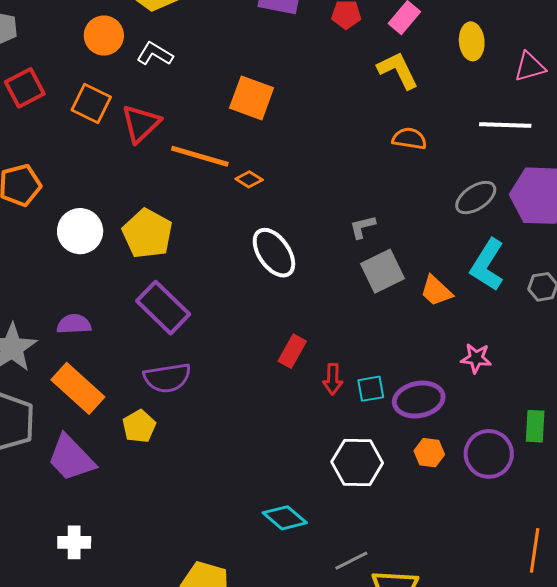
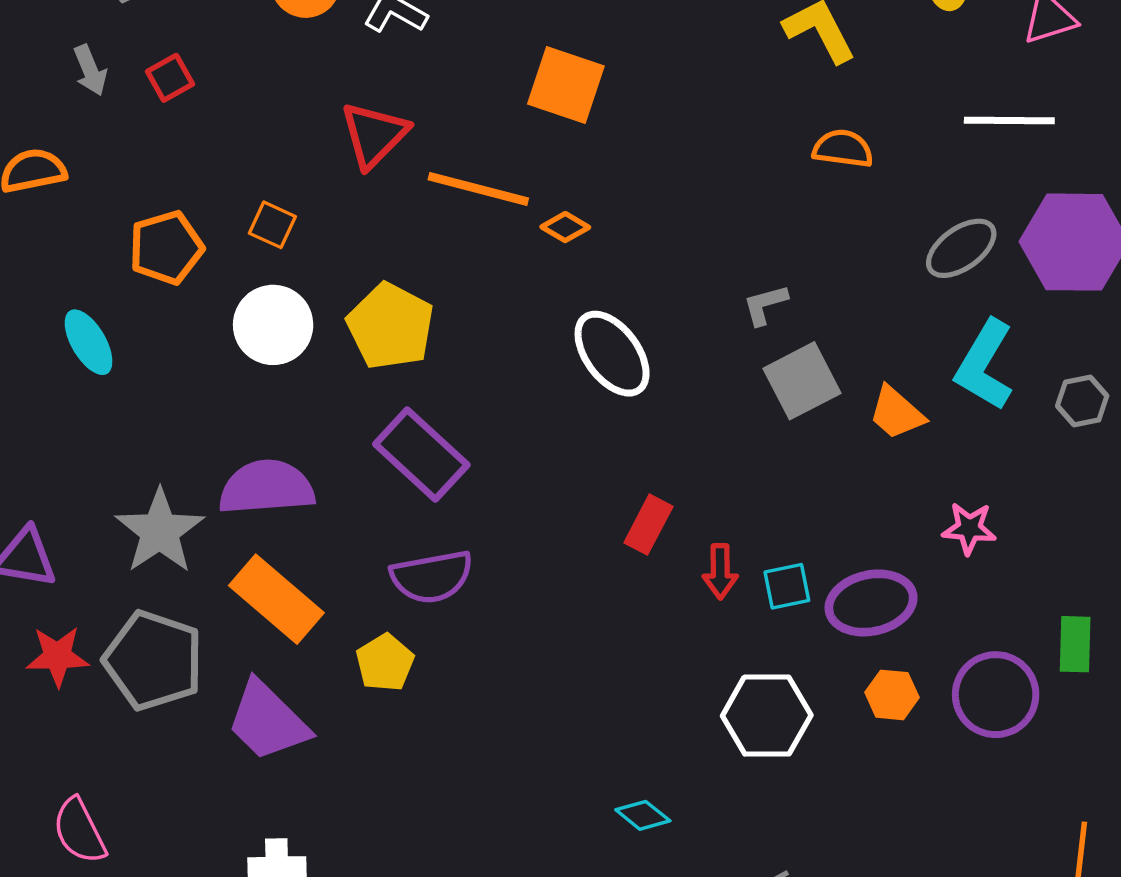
red square: (25, 88) -> (170, 78), size x0.7
orange square: (91, 103) -> (272, 225), moved, size x0.7
purple semicircle: (74, 324) -> (267, 487), size x1.6
cyan diamond: (285, 518) -> (643, 815), size x0.7

